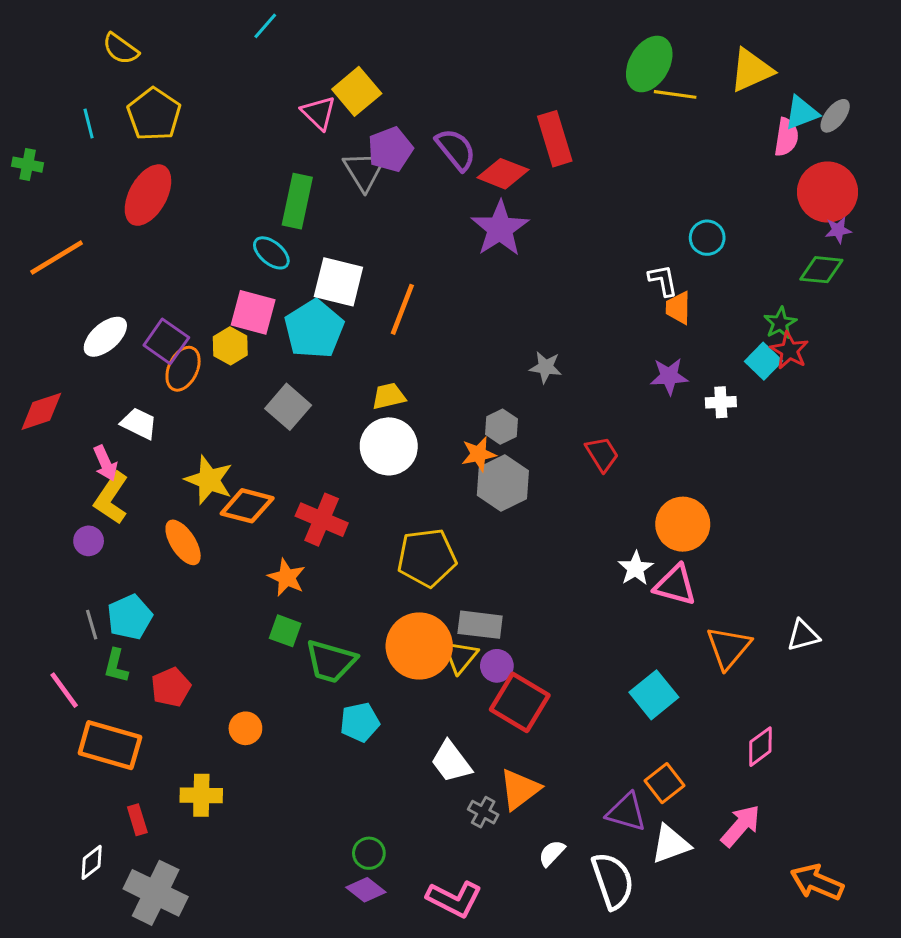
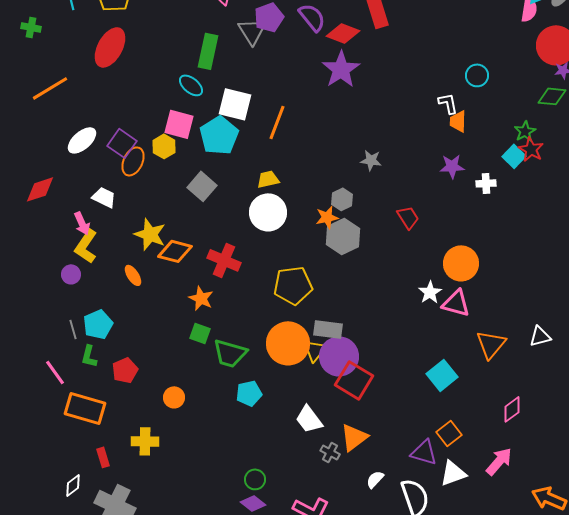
orange ellipse: (183, 542) -> (133, 275), size x0.7
purple circle: (497, 666) -> (339, 356), size x1.8

